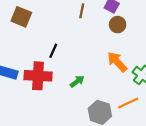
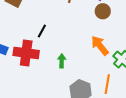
green arrow: (77, 81) -> (62, 61), turned -56
orange line: (128, 103) -> (107, 84), turned -60

